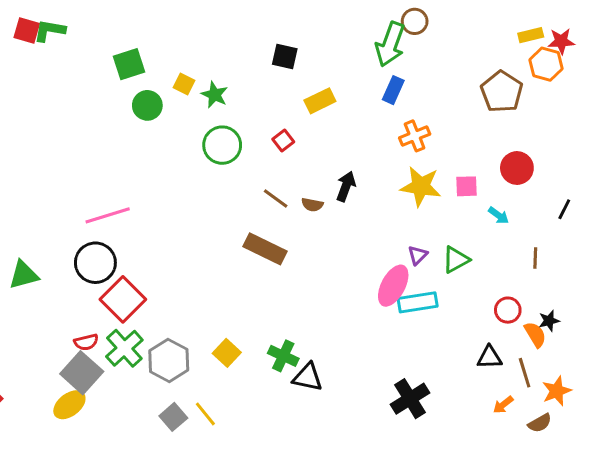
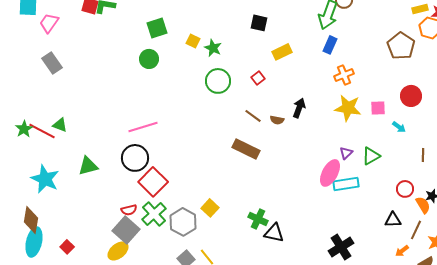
green circle: (147, 105) -> (149, 59), moved
yellow square: (227, 353) -> (210, 208), moved
brown line: (525, 373) -> (416, 230), turned 42

